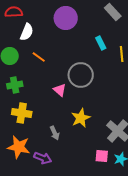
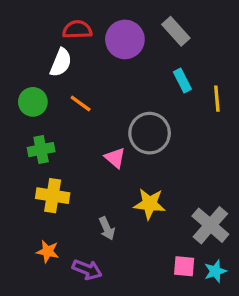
red semicircle: (14, 12) -> (77, 30), moved
gray rectangle: (113, 12) -> (176, 31), moved
yellow star: (81, 118) -> (150, 204), turned 30
orange star: (19, 147) -> (48, 251), size x0.6

